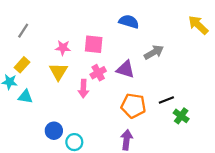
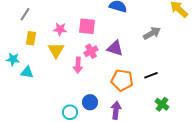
gray arrow: (154, 52) -> (152, 33), moved
yellow rectangle: (22, 65) -> (31, 38), moved, turned -32
green cross: (181, 116) -> (162, 104), moved
blue circle: (54, 131) -> (90, 102), moved

